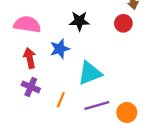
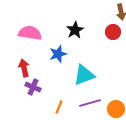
black star: (79, 21) -> (75, 30), turned -30
red arrow: (30, 58) -> (24, 68), moved
orange line: (61, 100) -> (59, 107), moved

